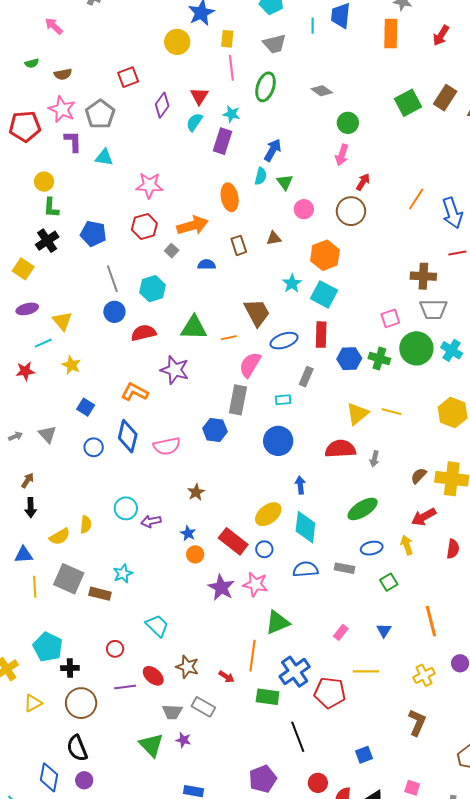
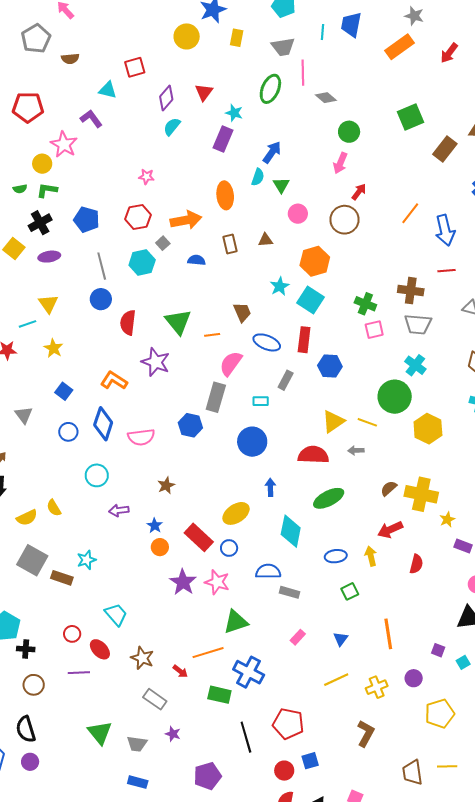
orange rectangle: (391, 34) -> (399, 47), turned 48
green semicircle: (32, 63) -> (20, 189), moved
pink line: (231, 68) -> (303, 73), moved
brown rectangle: (445, 98) -> (445, 149), moved
pink star: (62, 109) -> (64, 144), moved
gray pentagon: (100, 114) -> (36, 39), moved
cyan semicircle: (194, 122) -> (172, 127), moved
purple L-shape: (73, 141) -> (91, 119), moved, turned -40
cyan triangle: (104, 157) -> (108, 90), moved
pink star: (149, 185) -> (146, 177), size x0.6
green L-shape: (51, 208) -> (47, 190), turned 90
cyan hexagon: (153, 289) -> (142, 263), moved
purple ellipse: (27, 309) -> (49, 257), moved
brown trapezoid: (257, 313) -> (242, 312), size x0.7
green triangle: (194, 328) -> (178, 322), turned 44
red semicircle: (144, 333) -> (128, 323), turned -75
blue ellipse: (284, 341) -> (267, 342), turned 36
green circle: (416, 348) -> (395, 397), moved
cyan cross: (452, 350) -> (415, 365), moved
green cross: (379, 358) -> (365, 304), moved
gray arrow: (374, 459) -> (356, 450), moved, turned 70
cyan circle: (126, 508) -> (97, 475), moved
green ellipse: (363, 509) -> (329, 498), moved
yellow semicircle: (86, 525) -> (54, 508), turned 138
cyan diamond: (305, 527) -> (291, 531), moved
gray rectangle: (345, 568) -> (289, 592), moved
orange line: (252, 656) -> (208, 653), turned 60
yellow line: (366, 671) -> (336, 680), moved, turned -30
blue cross: (295, 672) -> (249, 672), turned -32
red ellipse: (153, 676) -> (100, 649), moved
red pentagon: (330, 693) -> (288, 724), moved
brown circle: (81, 703) -> (34, 685), size x0.7
gray trapezoid: (172, 712) -> (137, 744), moved
purple star: (183, 740) -> (173, 734), moved
red circle: (318, 783) -> (284, 771), moved

